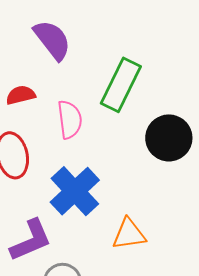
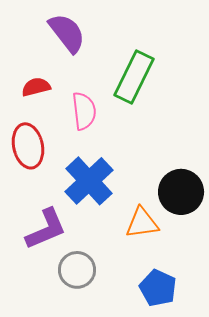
black circle: (169, 138) -> (181, 192), moved

